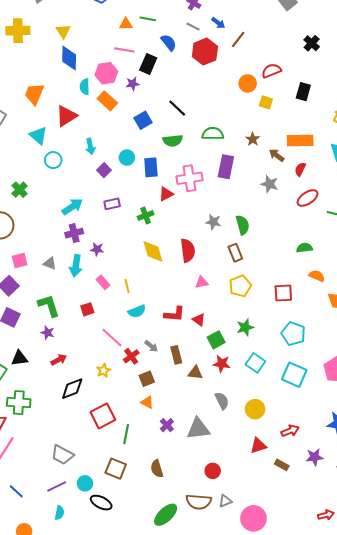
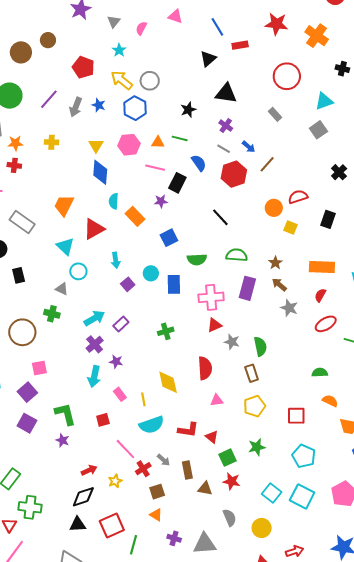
yellow cross: (18, 31) -> (52, 142), size x0.6
pink hexagon: (106, 73) -> (129, 145), moved
black line: (177, 108) -> (220, 217), moved
brown arrow: (277, 155) -> (279, 285), moved
green cross: (20, 190) -> (52, 314), moved, turned -35
red triangle: (166, 194) -> (214, 325), moved
purple rectangle: (112, 204) -> (121, 324), moved, turned -35
purple cross: (74, 233) -> (95, 344), turned -30
yellow diamond: (153, 251) -> (168, 382), moved
gray triangle: (50, 263) -> (62, 289), moved
cyan semicircle: (137, 311) -> (152, 425), size x1.4
black triangle: (19, 358) -> (78, 524), moved
red arrow: (59, 360) -> (89, 470), moved
cyan square: (255, 363) -> (272, 493), moved
purple cross: (167, 425) -> (174, 538), turned -32

